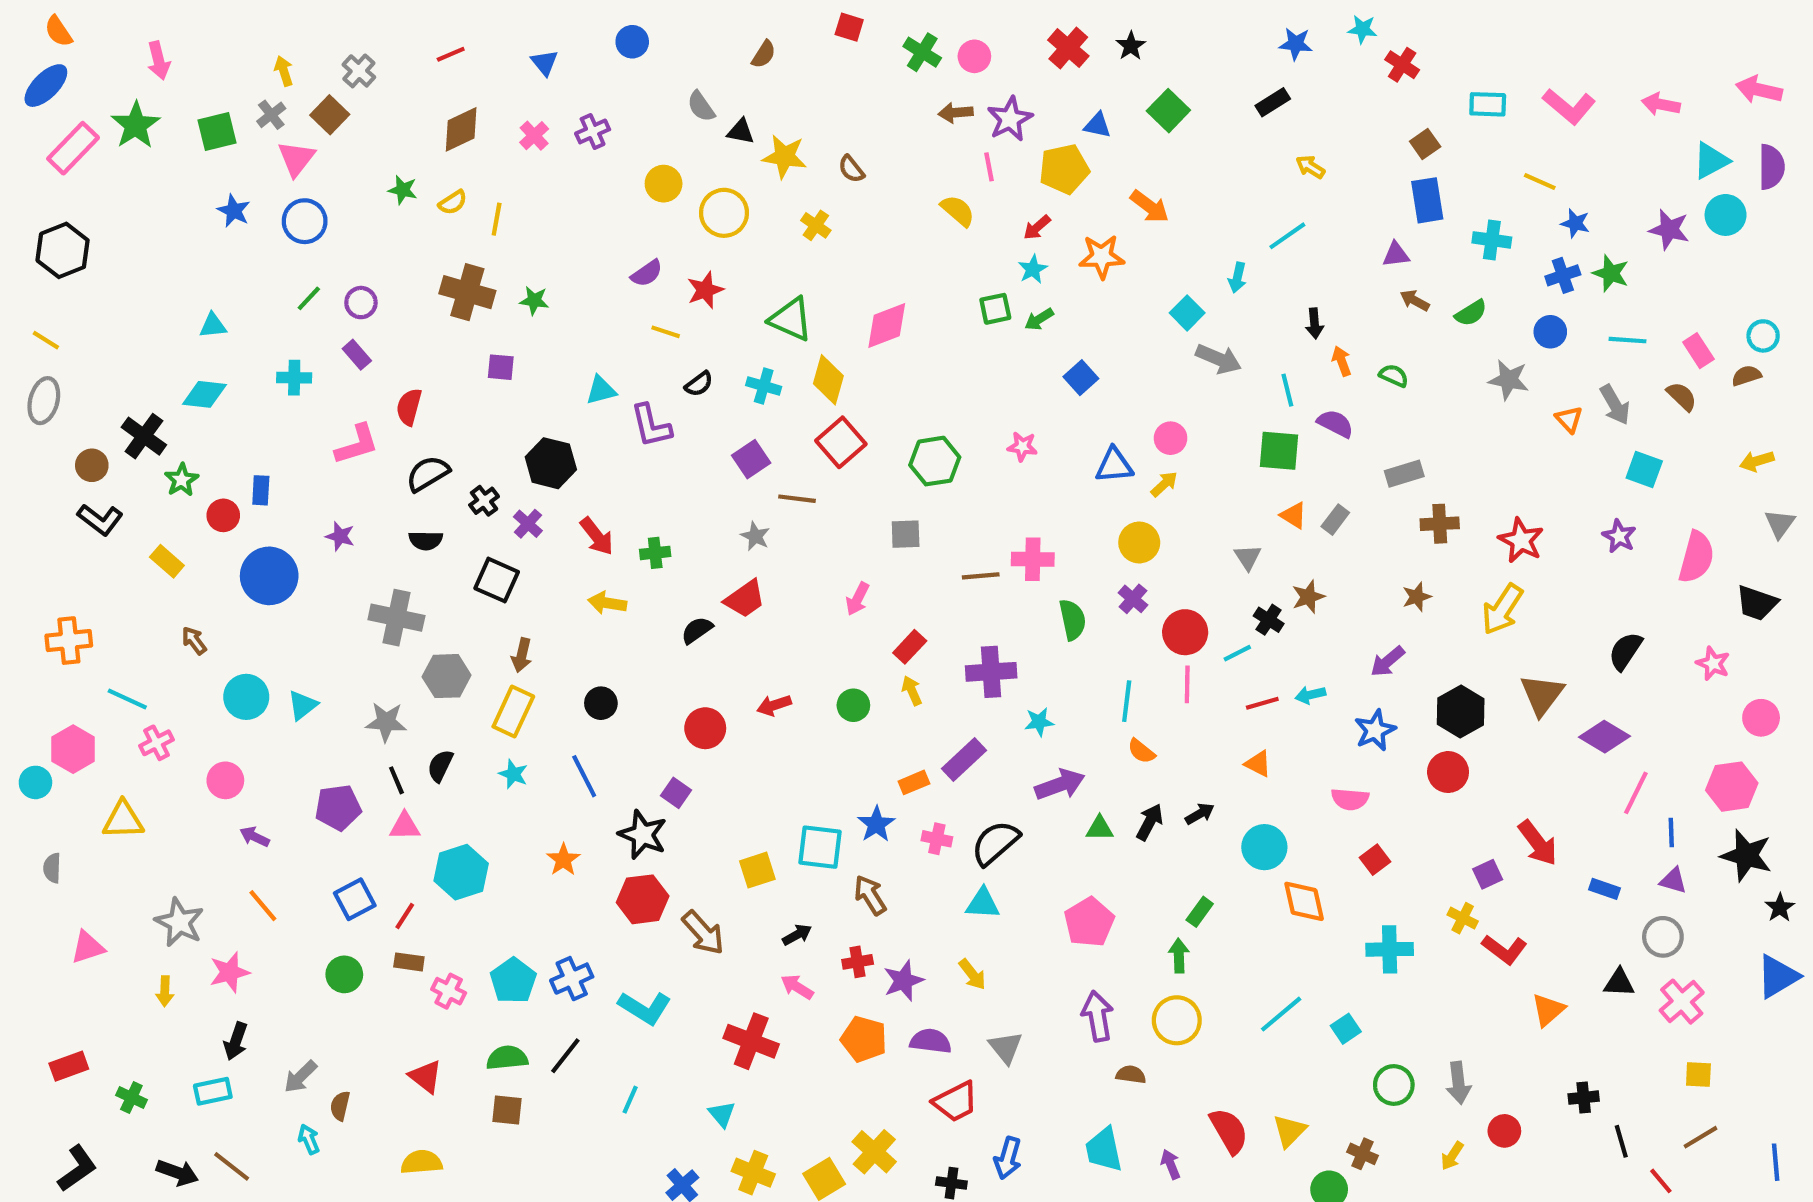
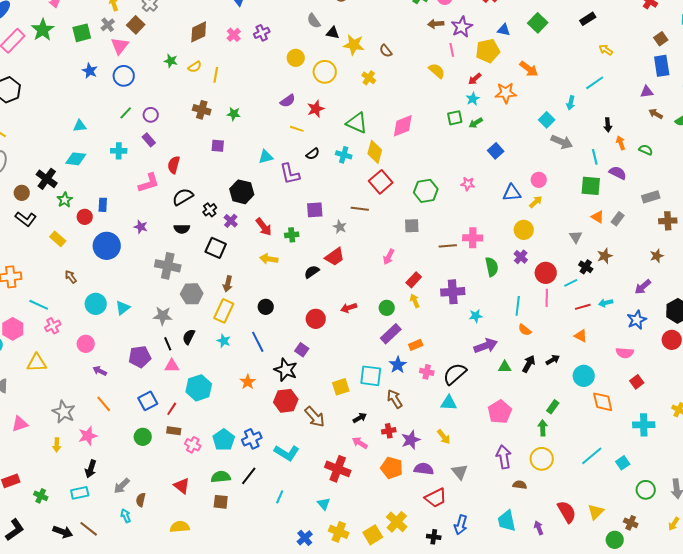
brown cross: (467, 292) -> (202, 110), size x0.7
purple square: (751, 459) -> (315, 210), moved, turned 30
purple rectangle: (964, 759) -> (391, 334), moved

